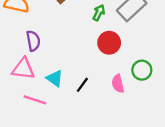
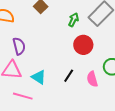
black line: (82, 85) -> (69, 76), moved

